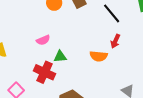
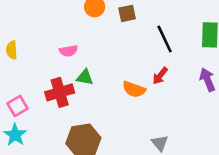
red cross: (45, 72) -> (60, 92), turned 35

